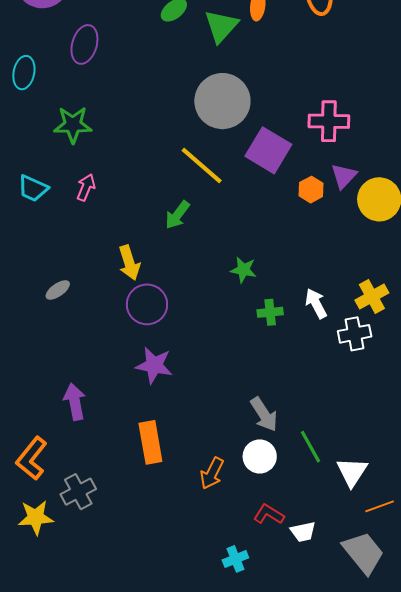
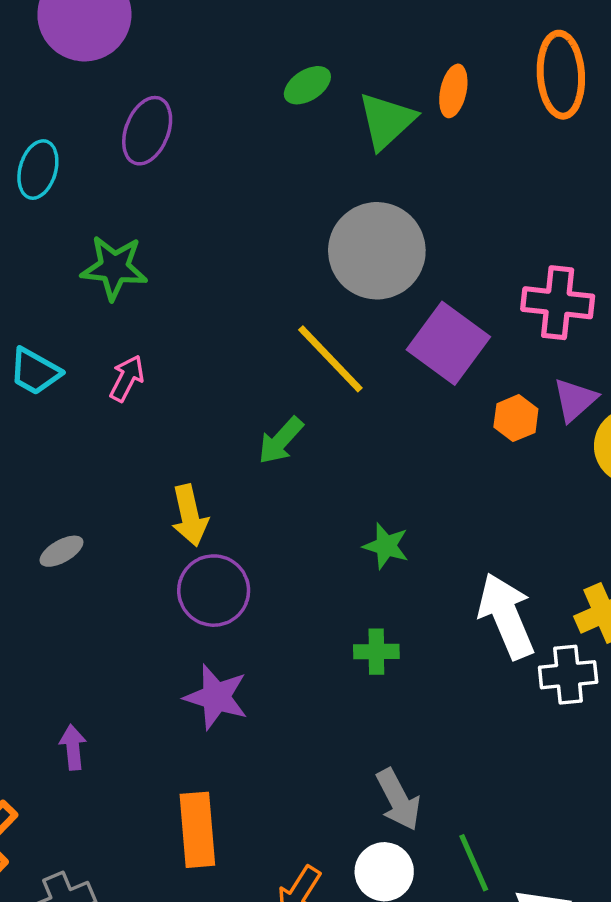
white arrow: (316, 303) -> (506, 616), size x1.6
green cross: (270, 312) -> (376, 652), moved
purple arrow: (75, 402) -> (73, 747), size x0.7

